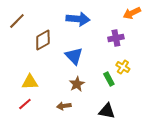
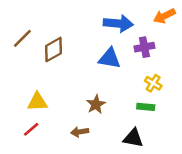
blue arrow: (78, 19) -> (118, 23), moved
brown line: (17, 21) -> (22, 38), moved
blue triangle: (74, 56) -> (110, 58), moved, turned -36
green rectangle: (109, 79) -> (146, 107), moved, turned -56

